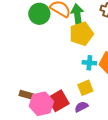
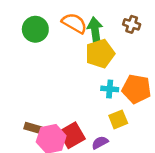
green circle: (39, 14) -> (35, 29), moved
yellow square: (85, 88) -> (118, 119), moved

